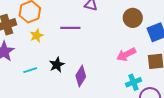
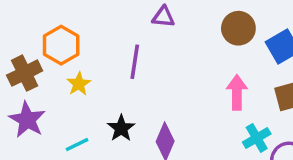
purple line: (70, 28) -> (135, 62), turned -72
pink arrow: (126, 54) -> (237, 92), turned 126

